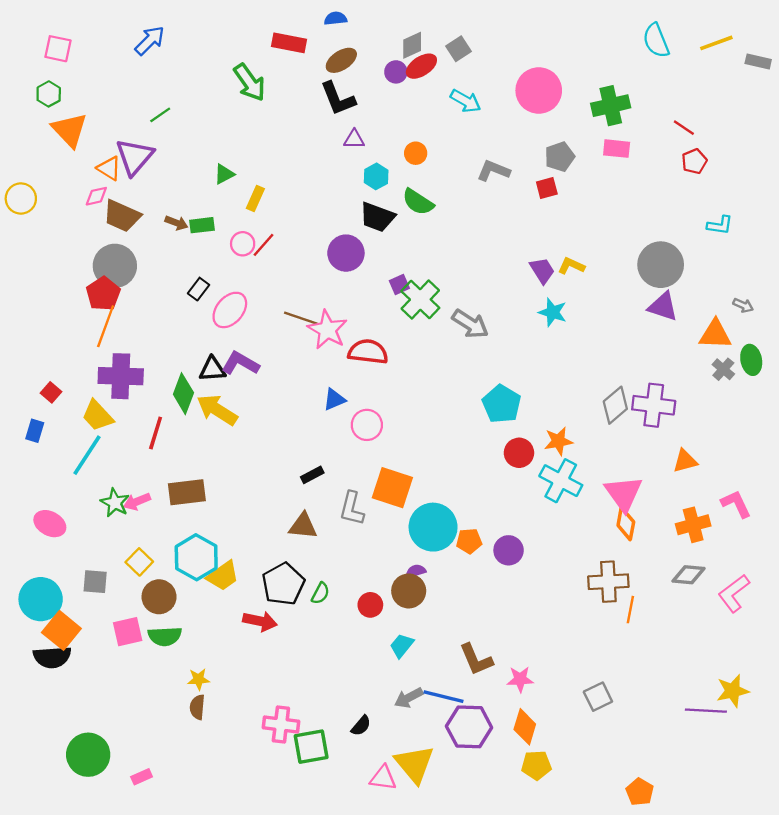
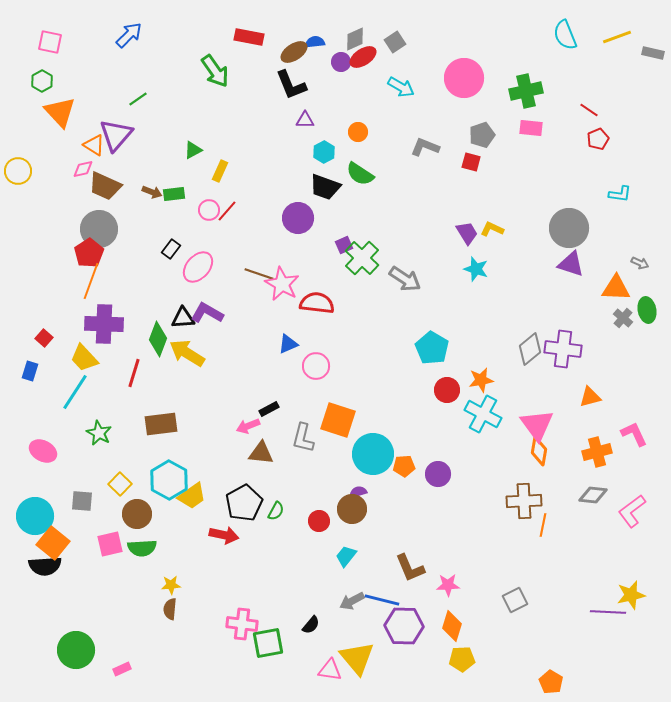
blue semicircle: (336, 18) -> (315, 42), moved
red square: (547, 188) -> (471, 162), turned 30
pink arrow: (137, 502) -> (248, 426), moved

